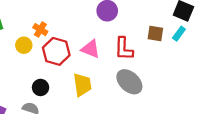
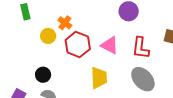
black circle: (41, 87) -> (43, 75), moved

